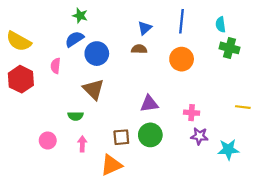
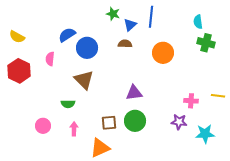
green star: (80, 16) -> (113, 14), moved
blue line: (182, 21) -> (151, 17), moved
yellow semicircle: (19, 41) -> (17, 37), size x0.7
pink cross: (192, 113) -> (191, 101), moved

